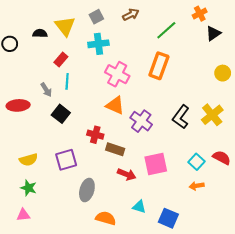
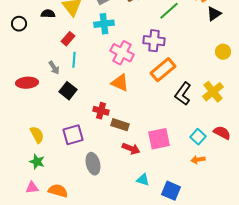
orange rectangle: (159, 66) -> (163, 70), moved, turned 30
purple cross: (141, 121) -> (154, 41), moved, turned -30
yellow semicircle: (28, 160) -> (37, 135), turned -102
gray ellipse: (87, 190) -> (93, 164), turned -30
orange semicircle: (106, 218) -> (58, 191), moved

